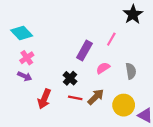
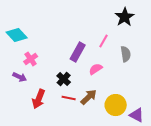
pink cross: (27, 58) -> (31, 59), moved
gray semicircle: (131, 71) -> (126, 54), moved

